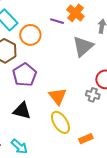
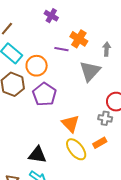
purple pentagon: (25, 75) -> (44, 94), moved
black triangle: (22, 111) -> (37, 155), moved
orange rectangle: (86, 139) -> (100, 143), moved

